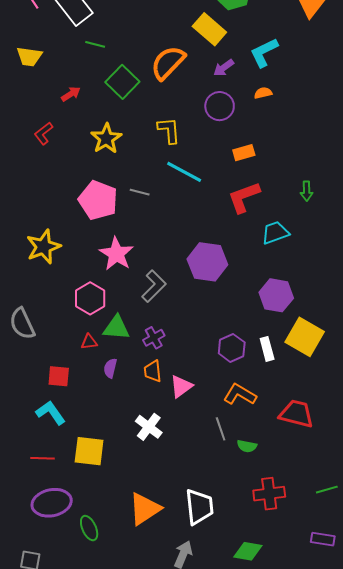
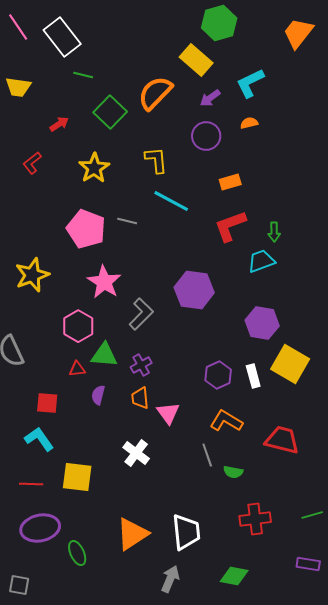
green arrow: (307, 191) -> (274, 232), moved
pink triangle: (181, 386) -> (168, 413), turned -30

